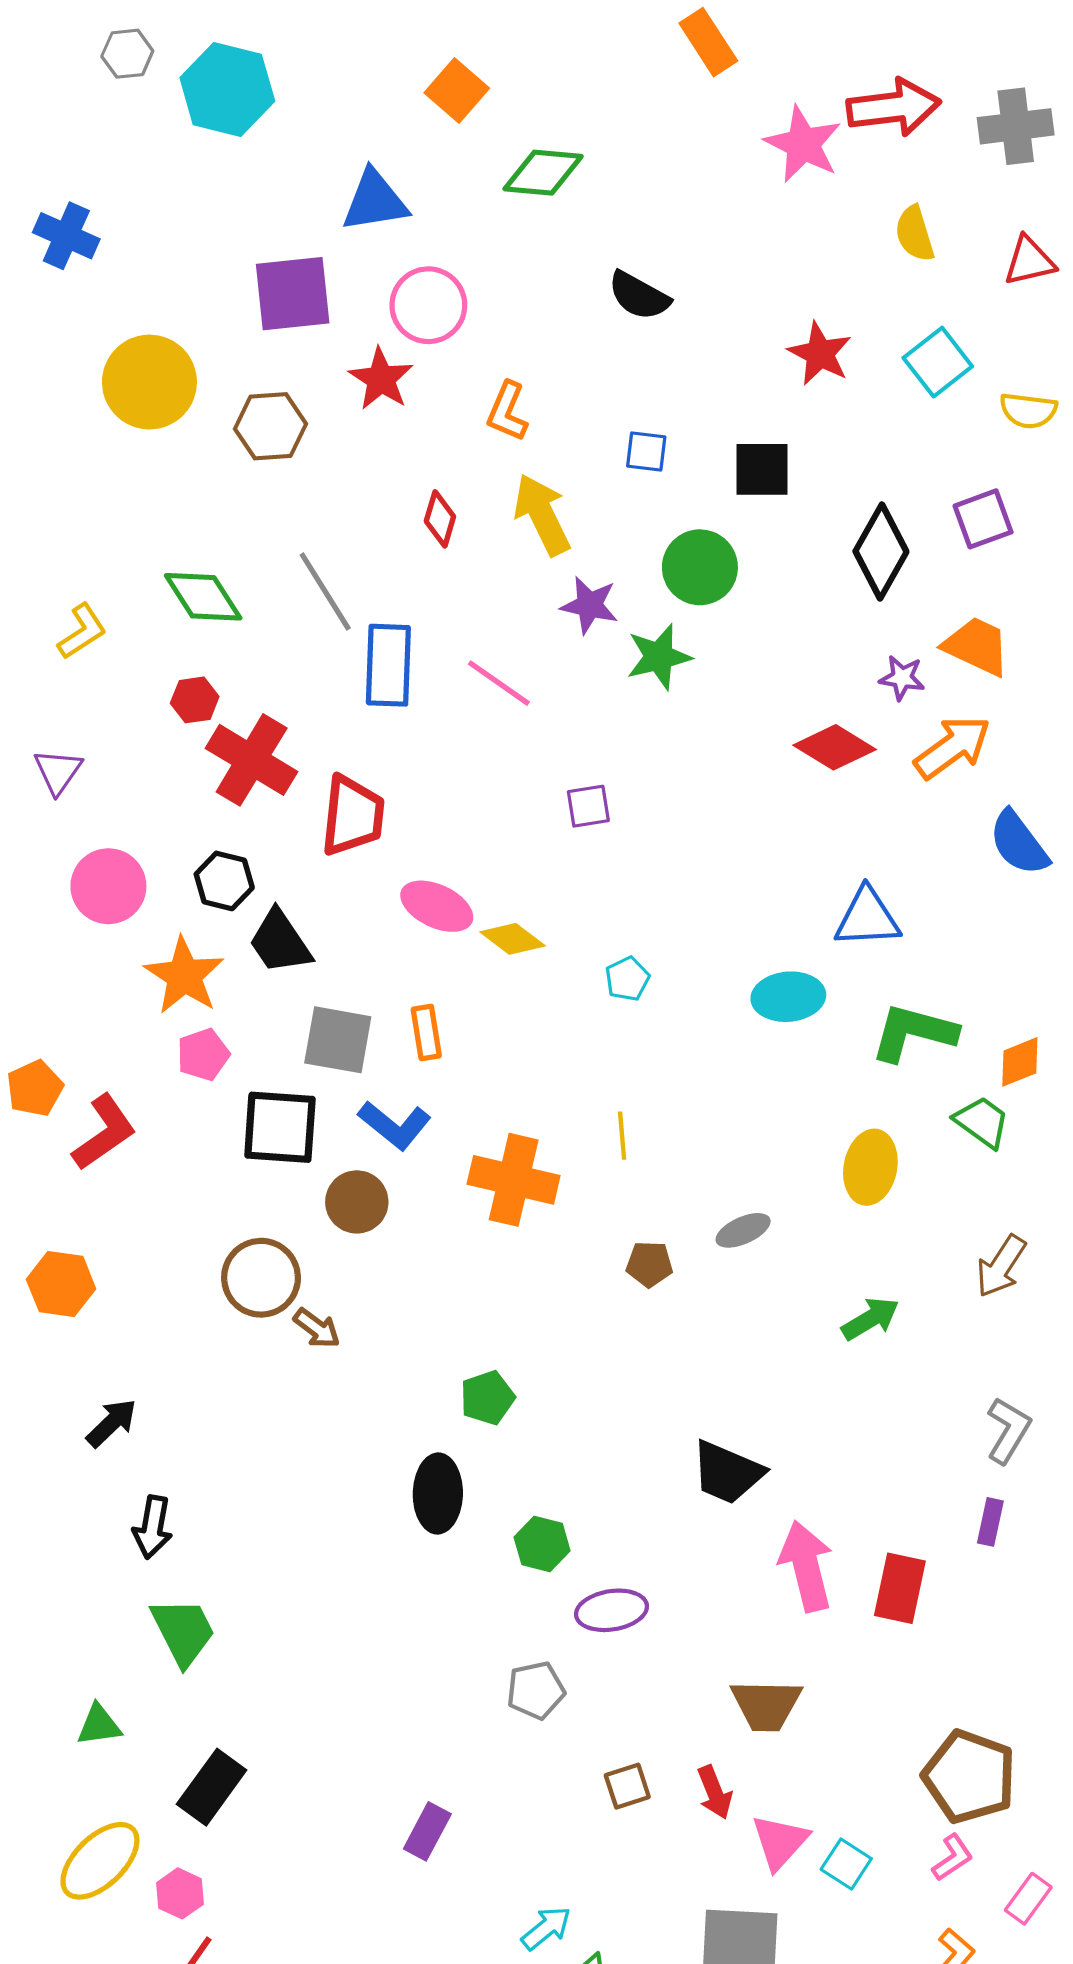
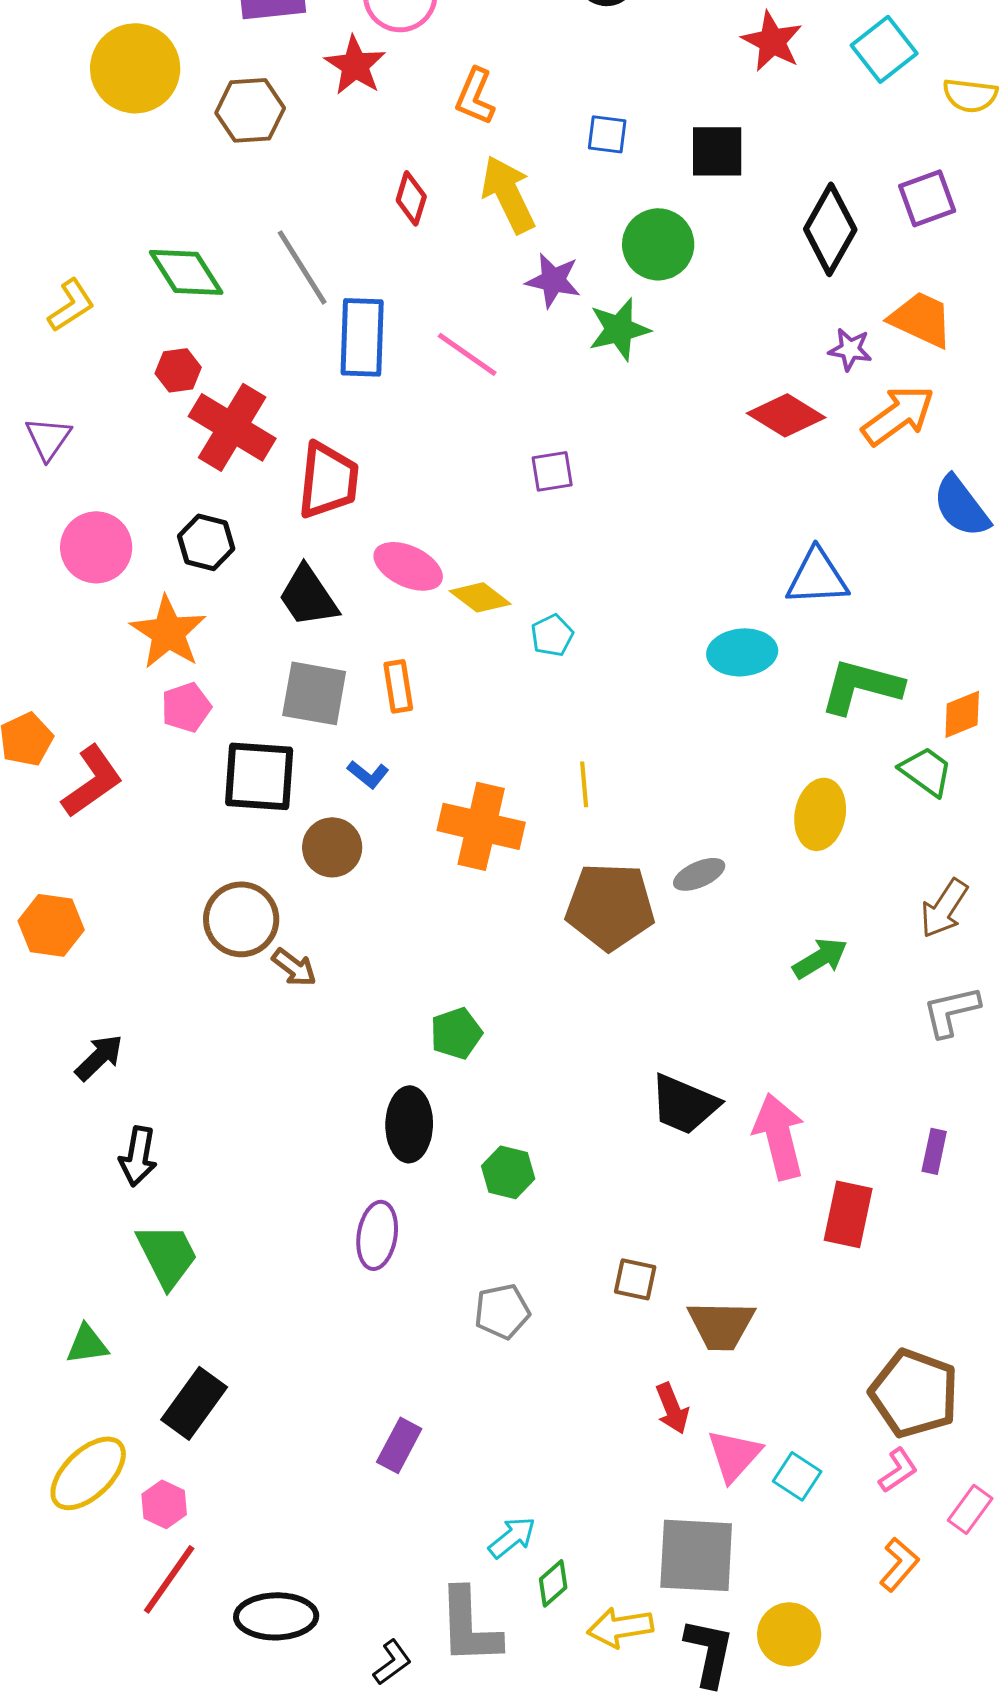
black trapezoid: (280, 942) -> (308, 596), moved
cyan pentagon: (627, 979) -> (552, 635), moved
blue L-shape: (395, 1125) -> (368, 774), size x0.6
brown pentagon: (649, 1264) -> (610, 906), size x2.0
gray L-shape: (1008, 1430) -> (951, 1011), moved, turned -134
pink arrow: (806, 1566) -> (779, 1136), moved
purple ellipse: (612, 1610) -> (377, 1235), moved, turned -72
brown square: (627, 1786) -> (635, 1279), moved, turned 30

